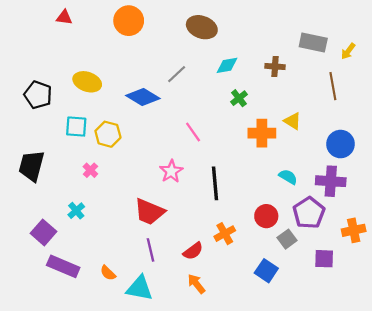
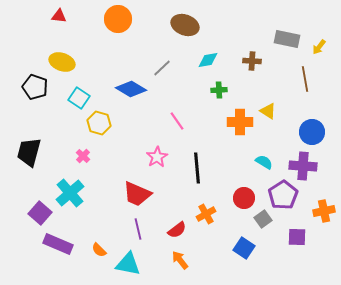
yellow ellipse: (87, 82) -> (62, 62), moved
green cross: (239, 98) -> (219, 90), turned 35
cyan square: (76, 127) -> (79, 98), moved, turned 30
cyan cross: (76, 211) -> (70, 193), size x1.8

